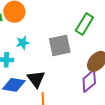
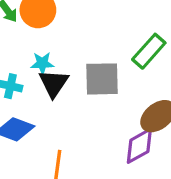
black triangle: (36, 79) -> (54, 83), moved

